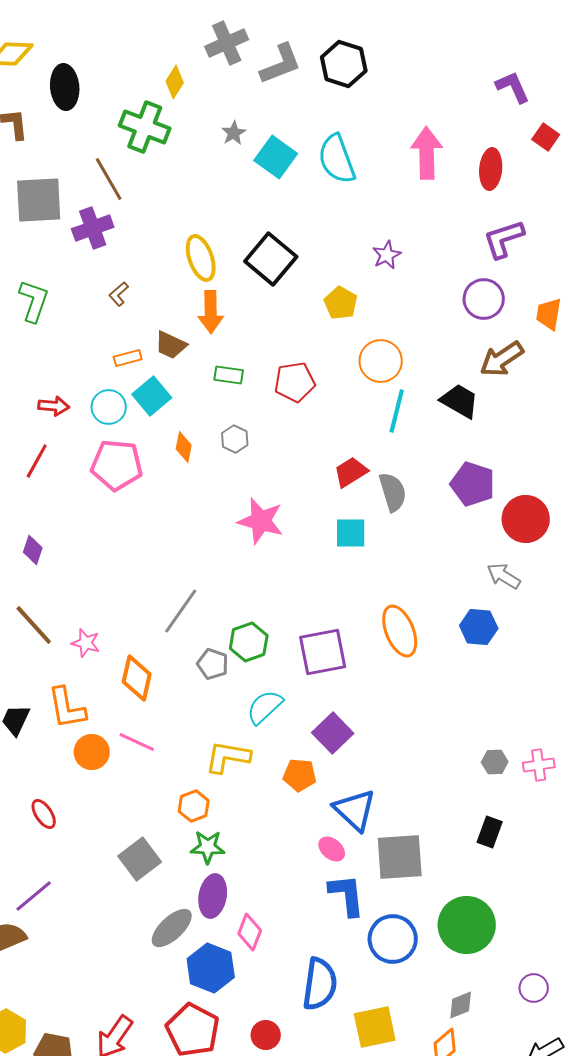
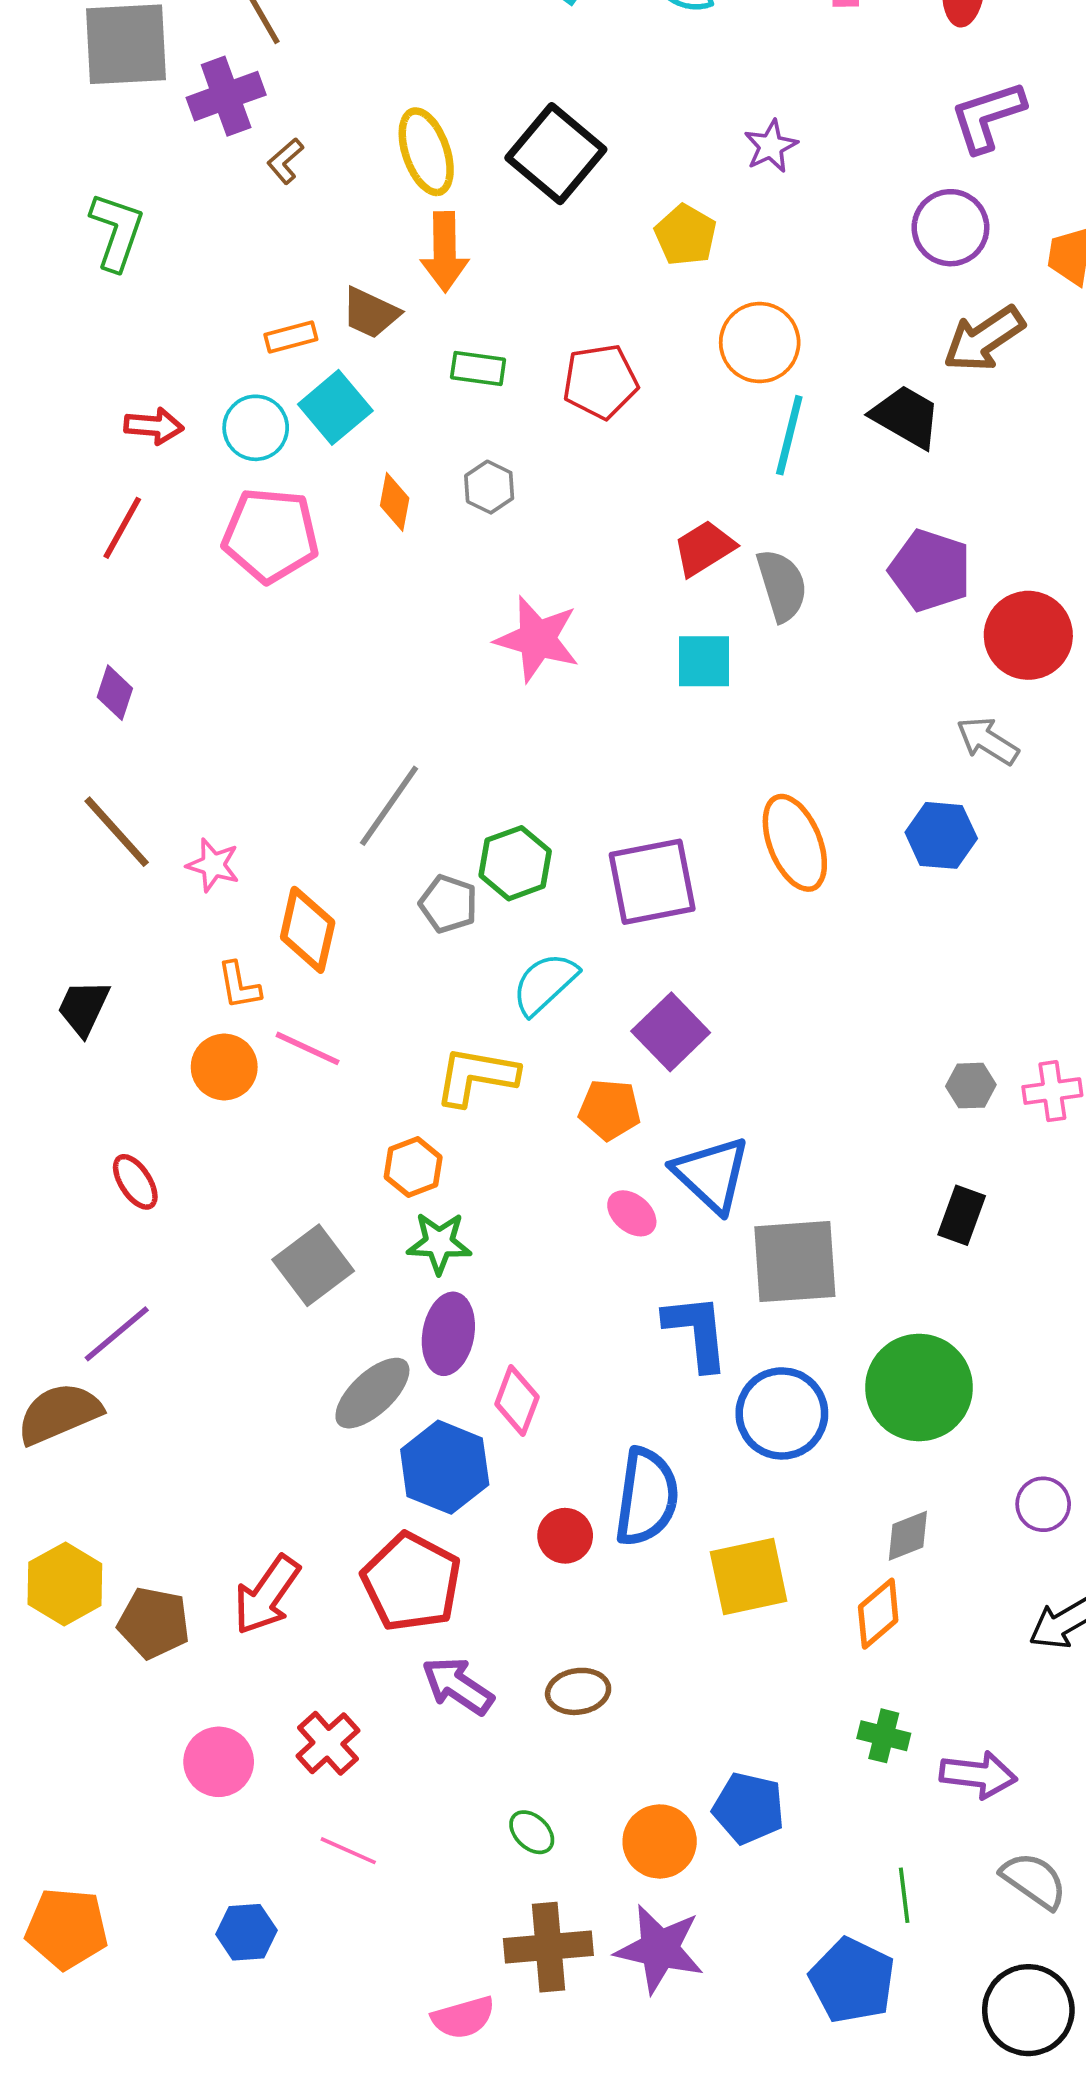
brown L-shape: (119, 294) -> (285, 161), moved
orange L-shape: (67, 708) -> (239, 985), moved, size x0.6
pink ellipse: (332, 849) -> (632, 1213), moved
red circle: (266, 1035) -> (565, 1536), moved

